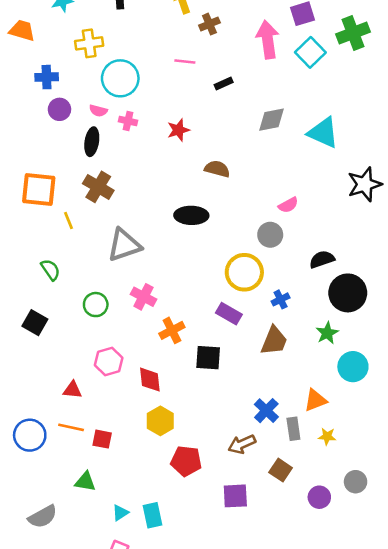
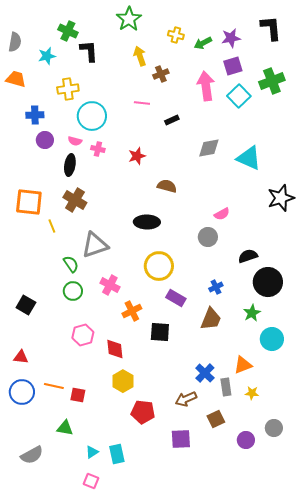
green semicircle: (50, 270) -> (71, 264), moved
yellow circle: (244, 272) -> (159, 266), moved
red triangle: (72, 390) -> (21, 357), moved
brown square: (281, 470) -> (216, 419), turned 30

